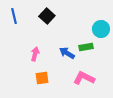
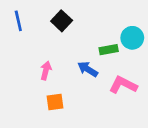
green rectangle: (86, 47) -> (109, 50), moved
pink L-shape: (84, 78) -> (123, 85), moved

